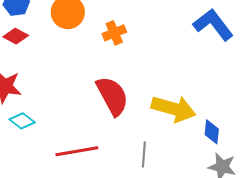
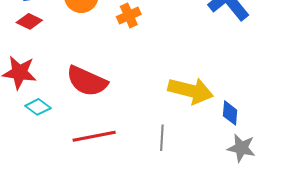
red semicircle: (112, 96) -> (87, 81), moved, turned 144

